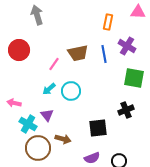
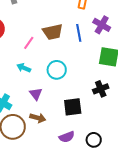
cyan arrow: (49, 89) -> (24, 68), turned 64
cyan circle: (71, 91) -> (57, 70), moved
purple triangle: (47, 115) -> (36, 94), moved

